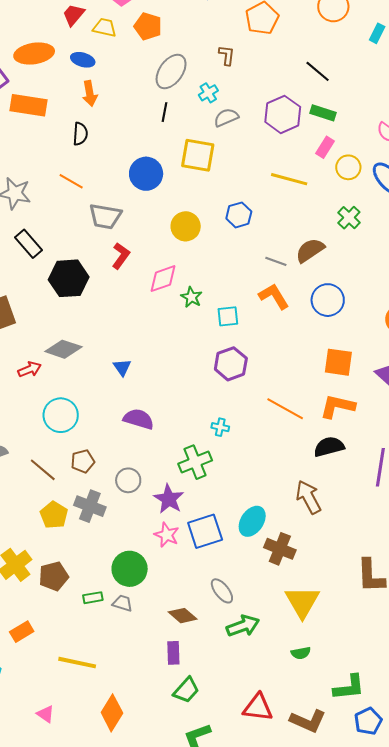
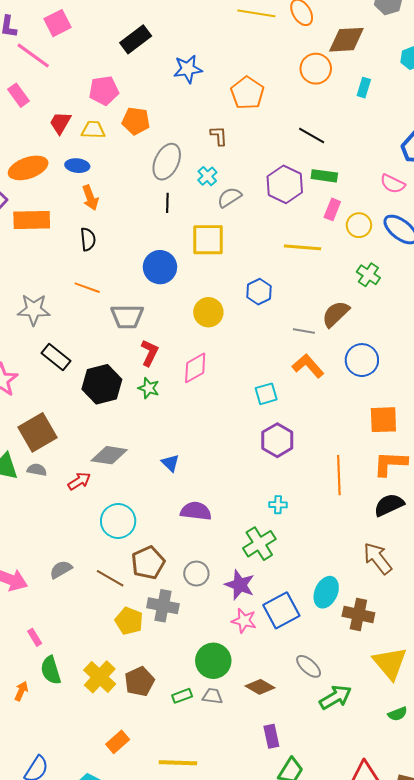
green star: (191, 297) -> (149, 388), moved
orange line: (285, 409) -> (339, 475), turned 69
brown pentagon: (83, 461) -> (148, 563), size x1.4
brown diamond: (183, 616) -> (260, 687), moved

